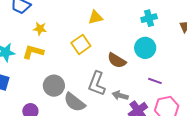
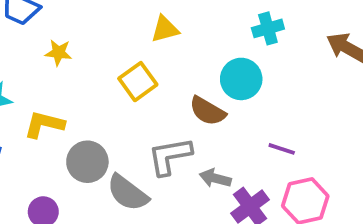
cyan circle: (145, 48) -> (241, 79), moved
yellow L-shape: (33, 52) -> (44, 124), moved
gray L-shape: (97, 84) -> (170, 156), turned 60

